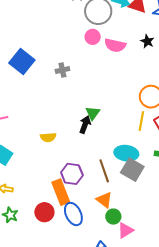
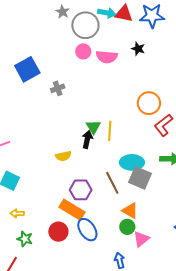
blue square: (22, 61) -> (27, 69), moved, turned 30
yellow line: (141, 121) -> (110, 131), moved
yellow semicircle: (48, 137) -> (63, 156), moved
orange rectangle: (61, 192) -> (72, 210), turned -30
orange triangle: (104, 200) -> (130, 211), moved

